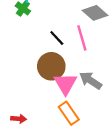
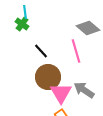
black line: (57, 38) -> (41, 51), moved

